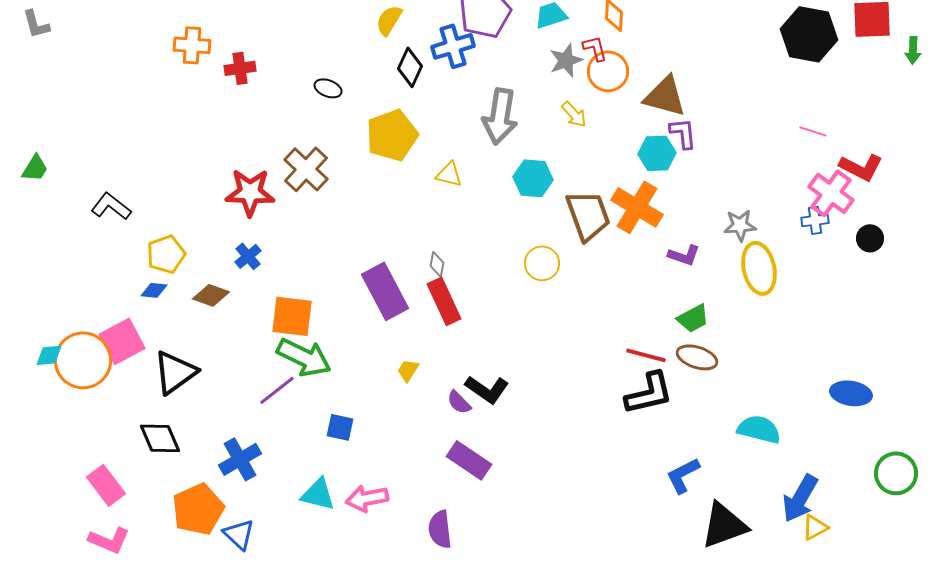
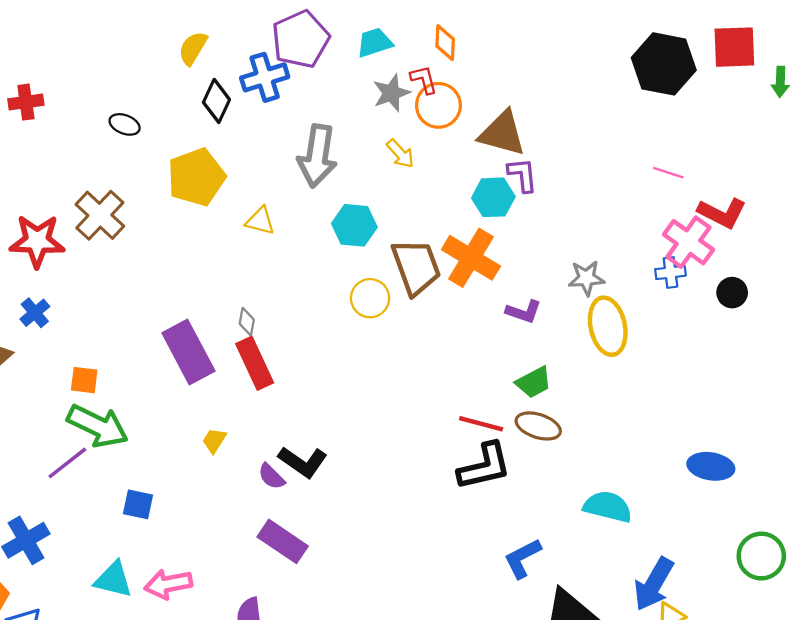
yellow circle: (542, 263) -> (370, 298), moved
orange square: (292, 316) -> (84, 380), size x0.6

